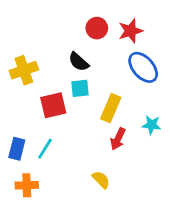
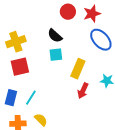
red square: (53, 105) -> (20, 67), moved
yellow semicircle: (101, 180) -> (41, 120), moved

